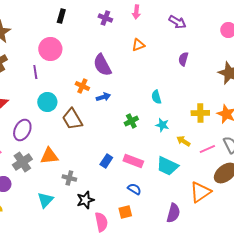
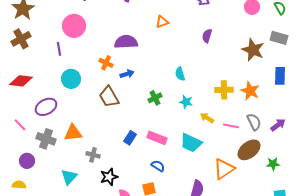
purple semicircle: (102, 65) -> (126, 42), turned 115
brown trapezoid: (72, 119) -> (109, 97), moved
purple ellipse: (22, 130) -> (46, 107), turned 35
pink line: (207, 149) -> (231, 126), turned 35
gray cross: (22, 162) -> (46, 139), turned -36

